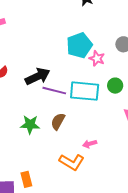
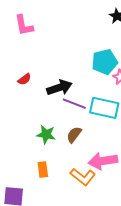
pink arrow: (90, 144) -> (103, 161), size x2.0
orange rectangle: (26, 179) -> (43, 169), moved

